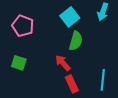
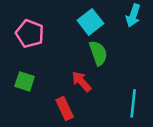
green semicircle: (76, 41) -> (98, 53), turned -36
red rectangle: (72, 84) -> (65, 109), moved

